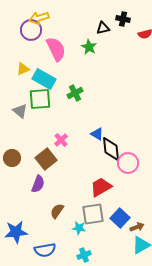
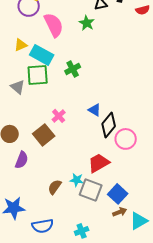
black diamond: (111, 149) -> (109, 125), turned 45
purple semicircle: (38, 184) -> (22, 160), moved
gray square: (93, 214) -> (91, 190), turned 30
brown arrow: (137, 227) -> (120, 212), moved
cyan star: (79, 228) -> (77, 180), moved

